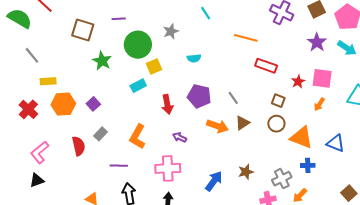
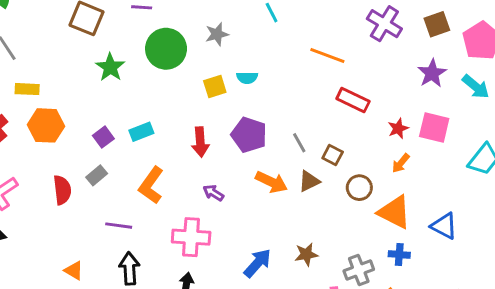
yellow square: (154, 66) -> (215, 86), moved
cyan rectangle: (138, 86) -> (141, 132), moved
brown square: (278, 101) -> (333, 155), moved
purple square: (93, 104) -> (103, 137), moved
orange arrow: (319, 104) -> (401, 163), moved

